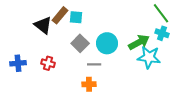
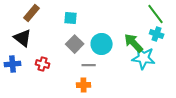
brown rectangle: (60, 15) -> (32, 13), moved
black triangle: (43, 25) -> (23, 38), moved
green arrow: (139, 42) -> (134, 43), turned -105

